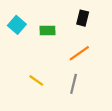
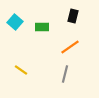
yellow line: (36, 80) -> (21, 70), moved

